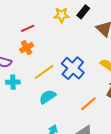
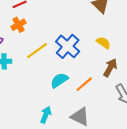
cyan semicircle: (48, 97) -> (59, 80), moved

